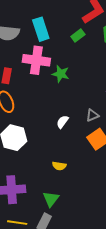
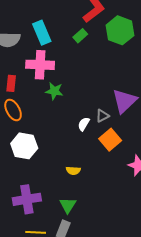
green star: (61, 74) -> (54, 91), moved
white semicircle: (62, 122) -> (84, 124), moved

